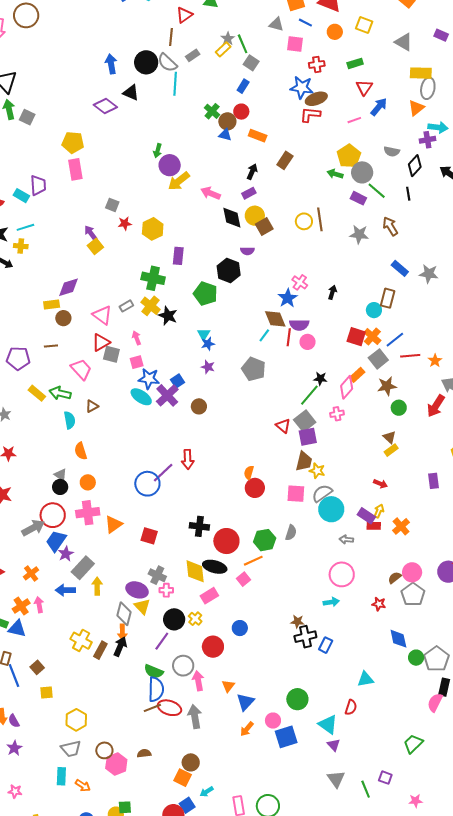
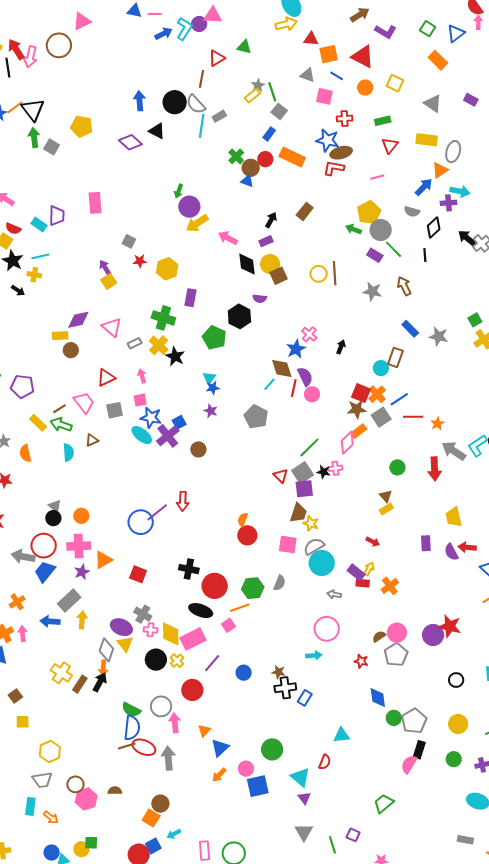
gray rectangle: (193, 55) -> (219, 116), moved
yellow rectangle: (421, 73) -> (427, 140), moved
blue arrow: (379, 107) -> (424, 187), moved
orange rectangle: (258, 136) -> (292, 157), moved, size x1.4
yellow pentagon: (73, 142) -> (82, 126), moved
pink triangle: (102, 315) -> (112, 327), moved
purple semicircle: (299, 325) -> (305, 377), turned -120
brown line: (51, 346) -> (59, 409), moved, turned -32
gray square: (111, 354) -> (115, 410), moved, turned -30
black star: (320, 379) -> (324, 472), moved
brown star: (387, 386) -> (357, 409), moved
red arrow: (436, 406) -> (435, 469), turned -40
orange semicircle: (81, 451) -> (25, 453), moved
gray arrow: (33, 528) -> (23, 557), turned -145
purple star: (66, 554) -> (82, 572), moved
yellow diamond: (195, 571) -> (171, 634), moved
pink rectangle: (209, 596) -> (193, 639), size x1.4
blue circle: (240, 628) -> (244, 673), moved
purple line: (162, 641) -> (212, 663), moved

